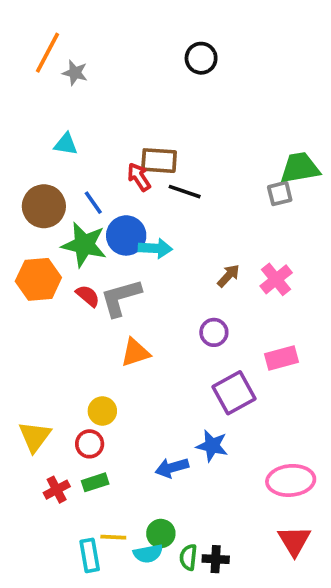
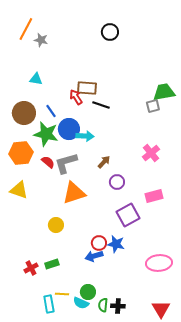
brown arrow: (229, 276) -> (104, 162), moved
orange triangle: (135, 353) -> (74, 193), size x1.4
yellow triangle: (35, 437) -> (19, 190), moved, turned -48
red circle: (90, 444) -> (99, 243), moved
red triangle: (294, 541) -> (161, 309), moved
cyan semicircle: (148, 554) -> (81, 303), turned 35

